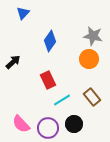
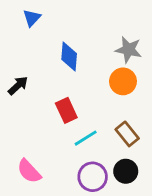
blue diamond: (50, 41) -> (69, 57), turned -30
black circle: (74, 124) -> (126, 171), moved
purple circle: (48, 128) -> (93, 177), moved

